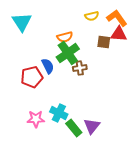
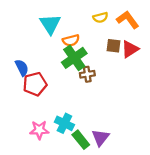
cyan triangle: (22, 22) -> (50, 24), moved
red triangle: (119, 34) -> (130, 49), moved, turned -36
blue semicircle: (48, 66) -> (22, 68), moved

